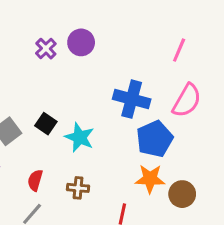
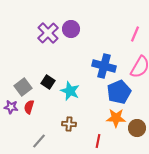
purple cross: (46, 49) -> (48, 33), size x1.5
red semicircle: (35, 180) -> (29, 107), moved

